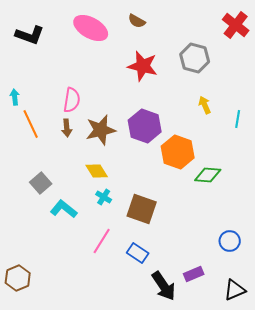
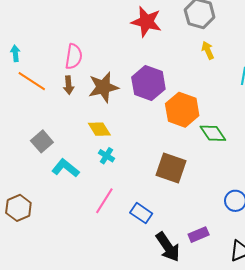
yellow arrow: (205, 105) -> (208, 50), moved
orange line: (31, 124) -> (32, 81), turned -32
green diamond: (208, 175) -> (213, 133), turned 52
brown square: (142, 209) -> (171, 168), moved
brown hexagon: (18, 278) -> (18, 208), moved

